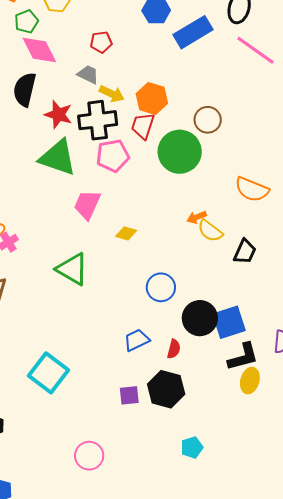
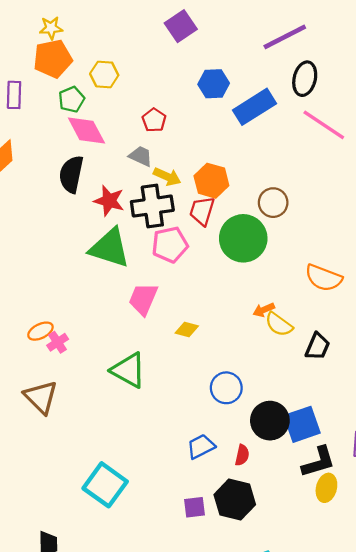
red pentagon: (101, 42) -> (154, 120), turned -30

